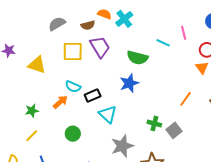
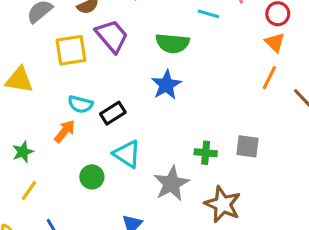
orange line: (186, 99) -> (269, 78), moved
cyan triangle: (108, 114) -> (127, 154), moved
green cross: (154, 123) -> (206, 153), moved
gray square: (174, 130) -> (247, 146), turned -35

